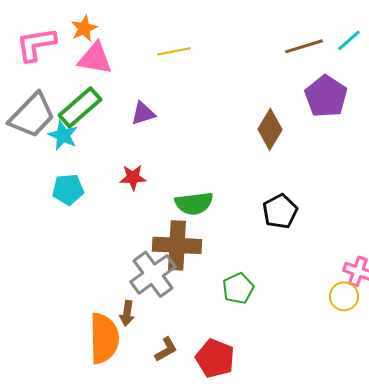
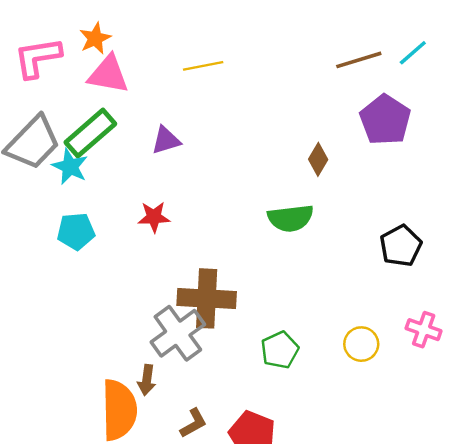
brown diamond: (270, 129) -> (318, 159), size x0.7
green semicircle: (194, 203) -> (291, 218), moved
black pentagon: (280, 211) -> (401, 246), moved
yellow circle: (344, 296) -> (361, 344), moved

